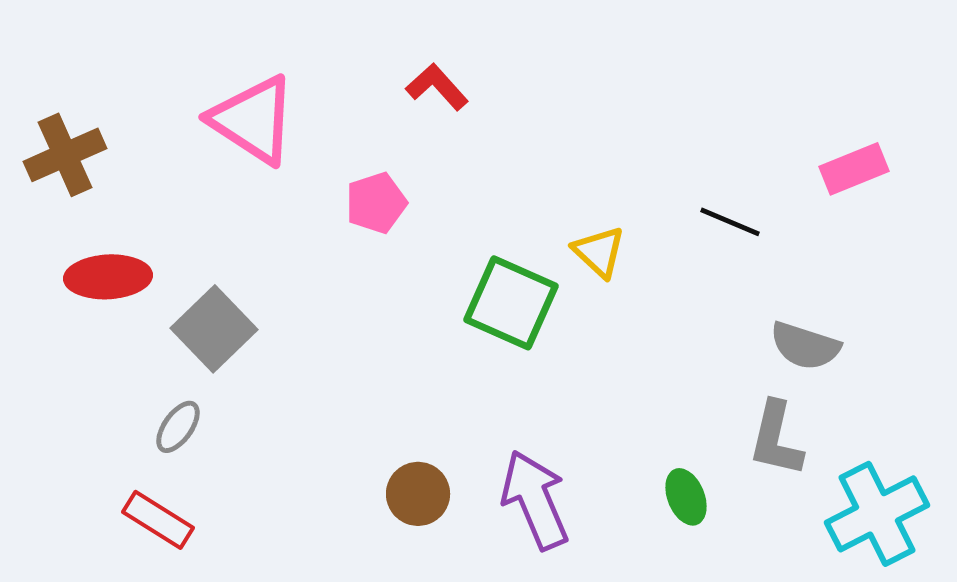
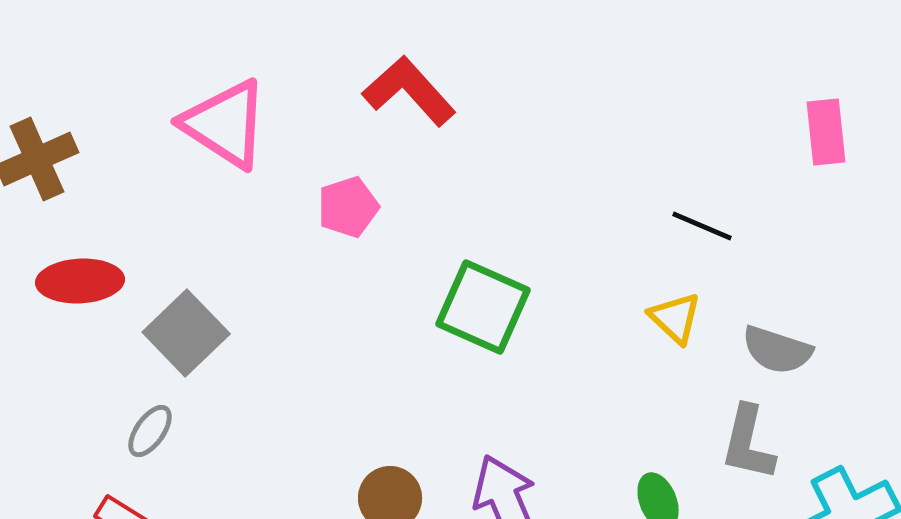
red L-shape: (437, 87) -> (409, 91), size x1.5
pink rectangle: (854, 169) -> (826, 132), moved, turned -74
yellow triangle: (599, 252) -> (675, 318), moved

